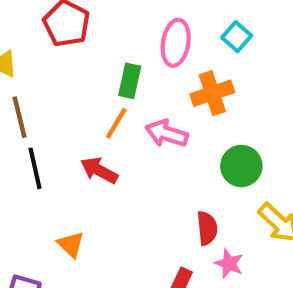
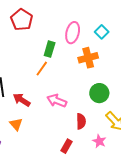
pink arrow: (167, 133) -> (57, 101), moved
red arrow: (99, 170) -> (22, 100), moved
pink star: (229, 264) -> (99, 141), moved

